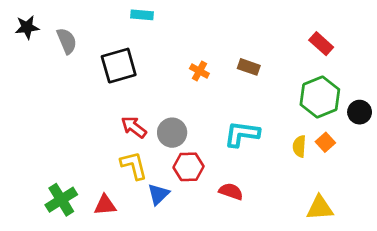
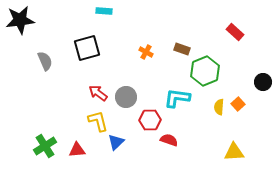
black star: (27, 27) -> (20, 20), size x1.6
gray semicircle: (67, 41) -> (45, 61), moved
green hexagon: (320, 97) -> (205, 71), moved
red hexagon: (188, 167) -> (150, 120), moved

